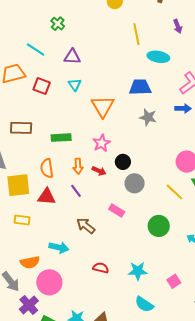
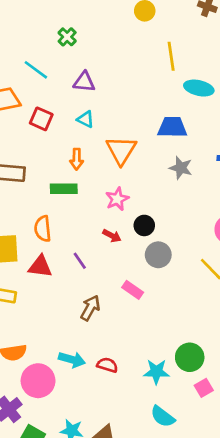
cyan triangle: (75, 85) -> (86, 119), turned -32
orange arrow: (78, 166) -> (77, 159), moved
brown arrow: (86, 226) -> (90, 308), turned 78
green circle: (159, 226) -> (190, 357), moved
cyan arrow: (59, 247) -> (72, 360), moved

